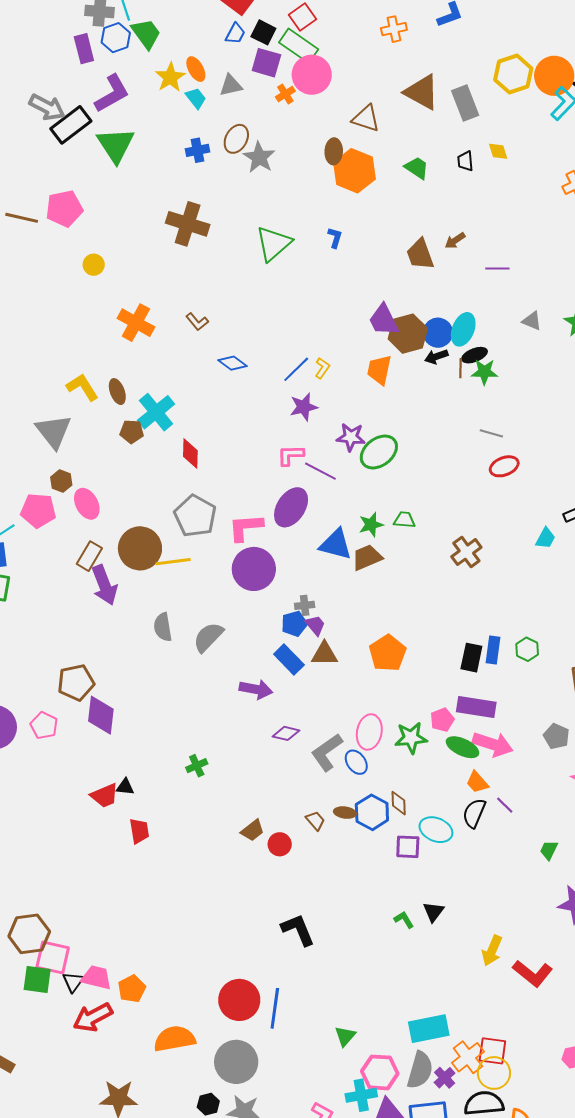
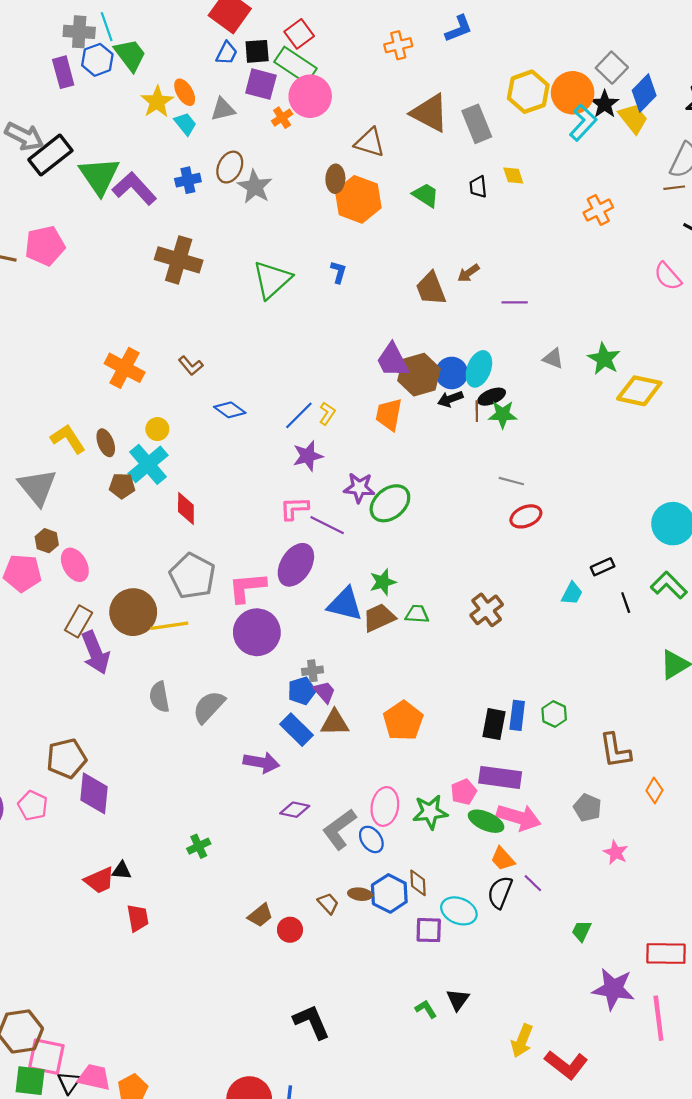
black square: (263, 32) -> (257, 51), turned -30
purple L-shape: (112, 94) -> (134, 188), moved, turned -102
yellow circle: (94, 265) -> (157, 429), moved
green trapezoid: (404, 520) -> (417, 614), moved

